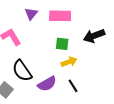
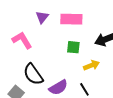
yellow arrow: (69, 62) -> (91, 65), moved

